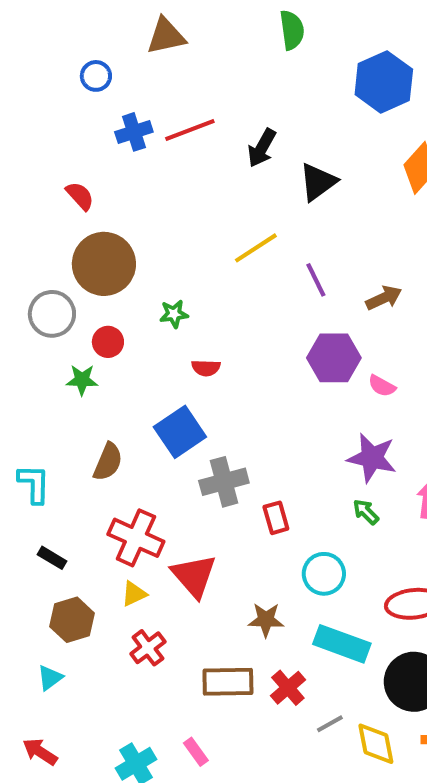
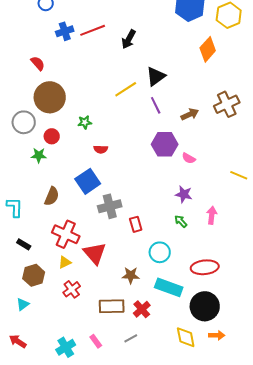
black triangle: (318, 182) -> (156, 76), moved
purple star: (372, 458) -> (184, 194), size x0.7
gray line: (330, 724) -> (131, 338), moved

